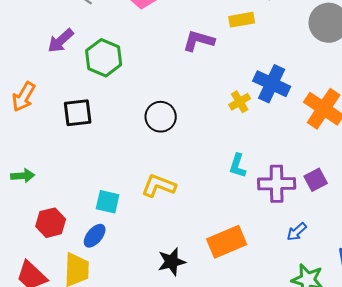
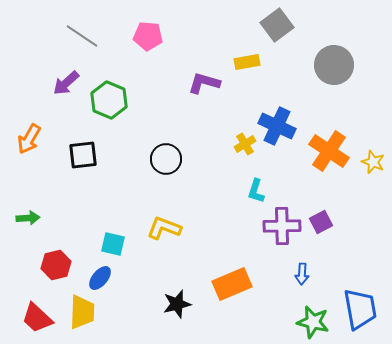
cyan L-shape: (238, 166) -> (256, 191), moved
blue arrow: (297, 232) -> (302, 274), turned -45

